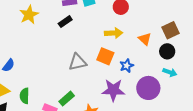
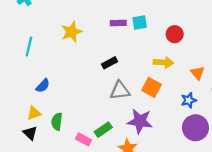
black rectangle: (65, 22) -> (110, 63), moved
blue star: (127, 66) -> (189, 100), moved
purple star: (113, 90) -> (140, 121), moved

